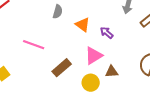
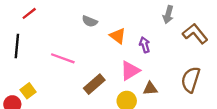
gray semicircle: (58, 12) -> (90, 21), turned 96
purple arrow: (107, 33) -> (145, 45), turned 32

